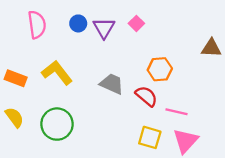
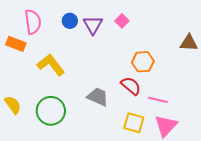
orange rectangle: (16, 78) -> (16, 44), moved
gray trapezoid: (112, 84) -> (98, 97), moved

